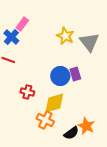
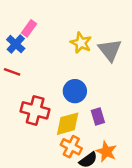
purple rectangle: (75, 74) -> (98, 116), moved
red cross: (27, 92) -> (35, 110), size x1.6
orange cross: (45, 120) -> (71, 147), moved

